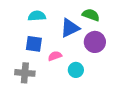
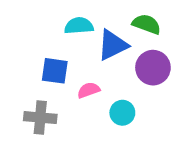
cyan semicircle: (37, 16) -> (79, 26), moved

